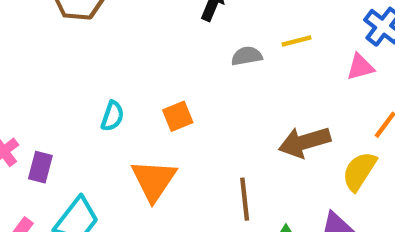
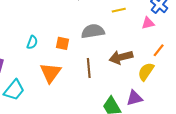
gray semicircle: (247, 56) -> (93, 31), moved, size x1.6
orange square: (178, 116) -> (62, 43), turned 32
brown line: (245, 199) -> (89, 68), moved

